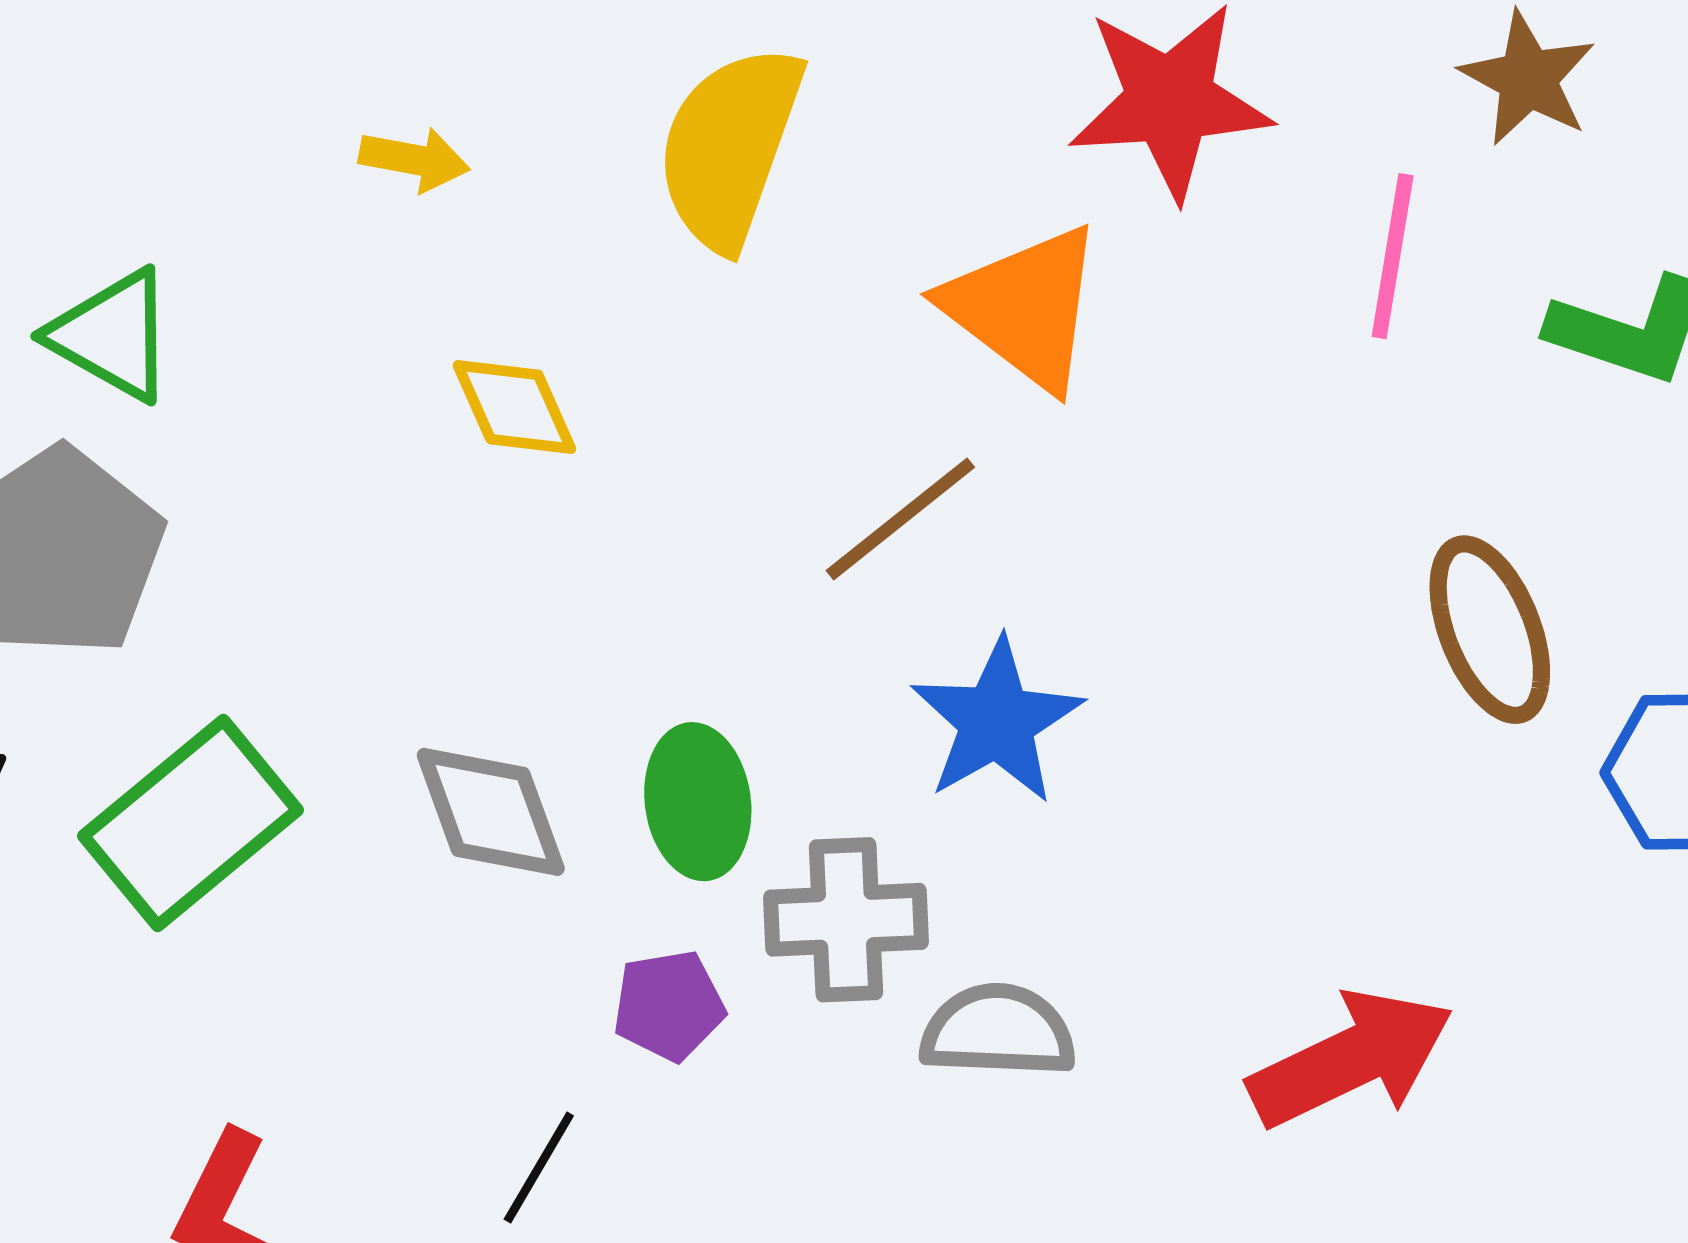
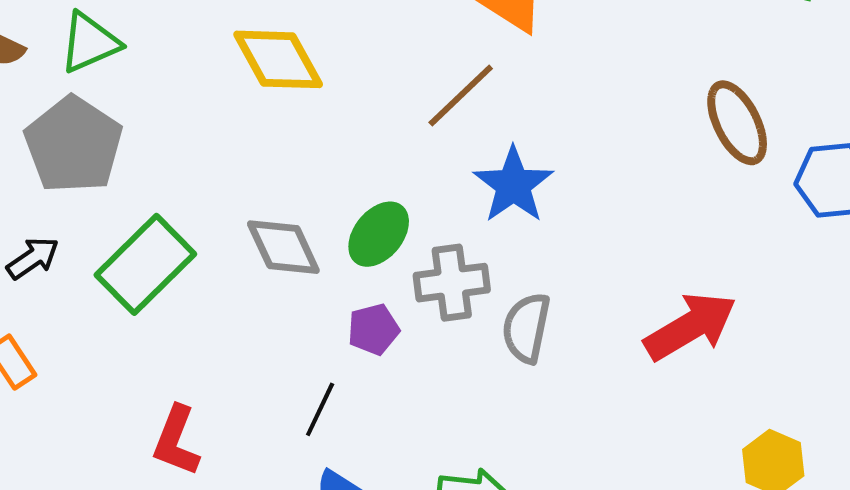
green triangle: (112, 335) -> (90, 43), turned -48
yellow diamond: (514, 407) -> (278, 59), size x1.5
green ellipse: (698, 802) -> (379, 234), turned 52
gray semicircle: (998, 1031) -> (526, 328), turned -76

